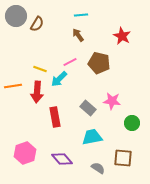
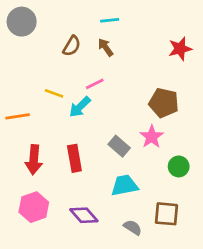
brown semicircle: (37, 24) -> (72, 46), moved
red star: (122, 36) -> (180, 49), moved, turned 30
brown pentagon: (99, 63) -> (164, 103), moved
red arrow: (37, 92) -> (34, 160), moved
pink star: (112, 101) -> (152, 137), turned 30

